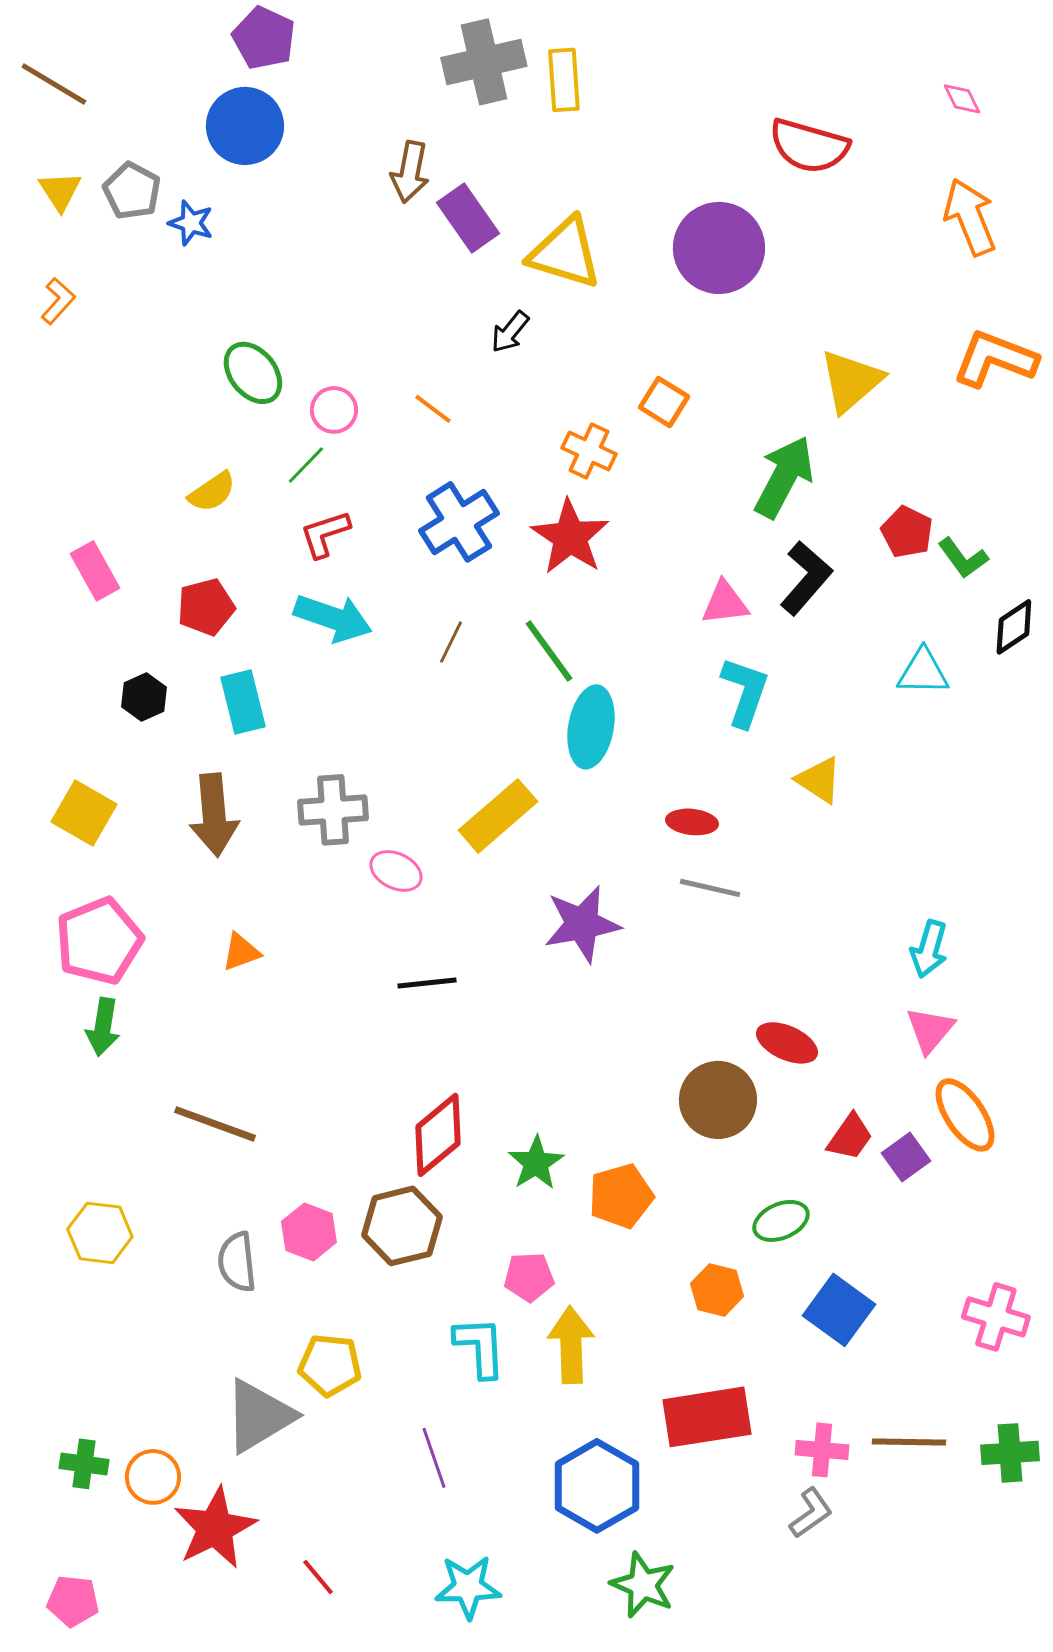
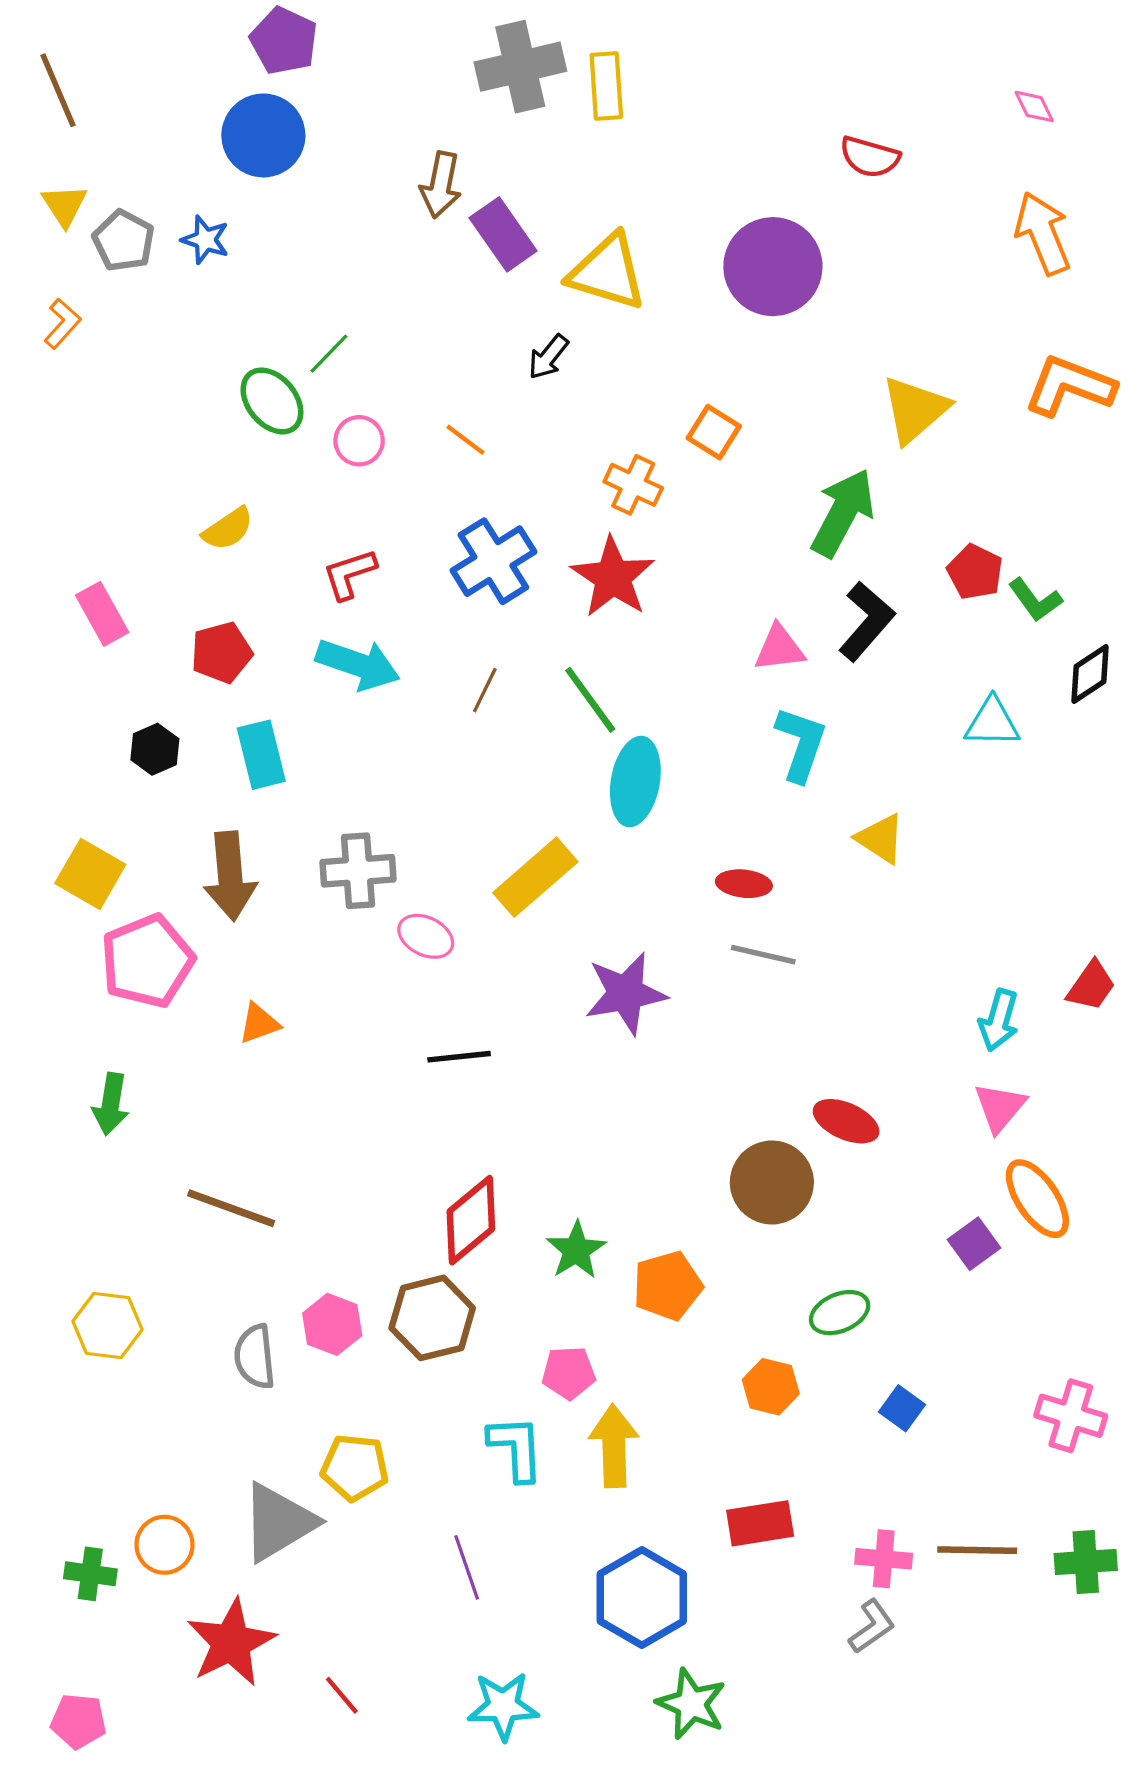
brown line: (54, 84) -> (58, 90), turned 36
red semicircle: (809, 146) -> (870, 157), size x0.7
gray pentagon: (132, 191) -> (124, 241), moved
green line: (306, 465) -> (329, 354), moved
pink pentagon: (99, 941) -> (147, 961), moved
red trapezoid: (850, 1137) -> (1091, 986), moved
blue square: (839, 1310) -> (902, 1408), size x0.6
red rectangle: (707, 1417) -> (760, 1523), size x0.7
orange circle: (153, 1477) -> (164, 1545), moved

